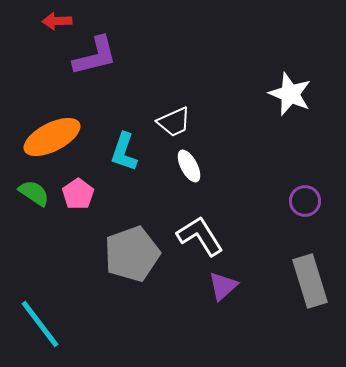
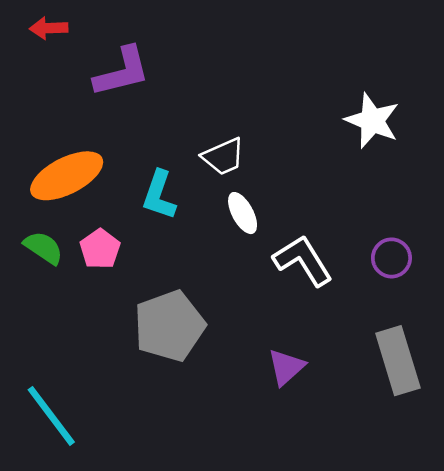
red arrow: (57, 21) -> (49, 28), moved
white L-shape: (200, 236) -> (303, 261), moved

